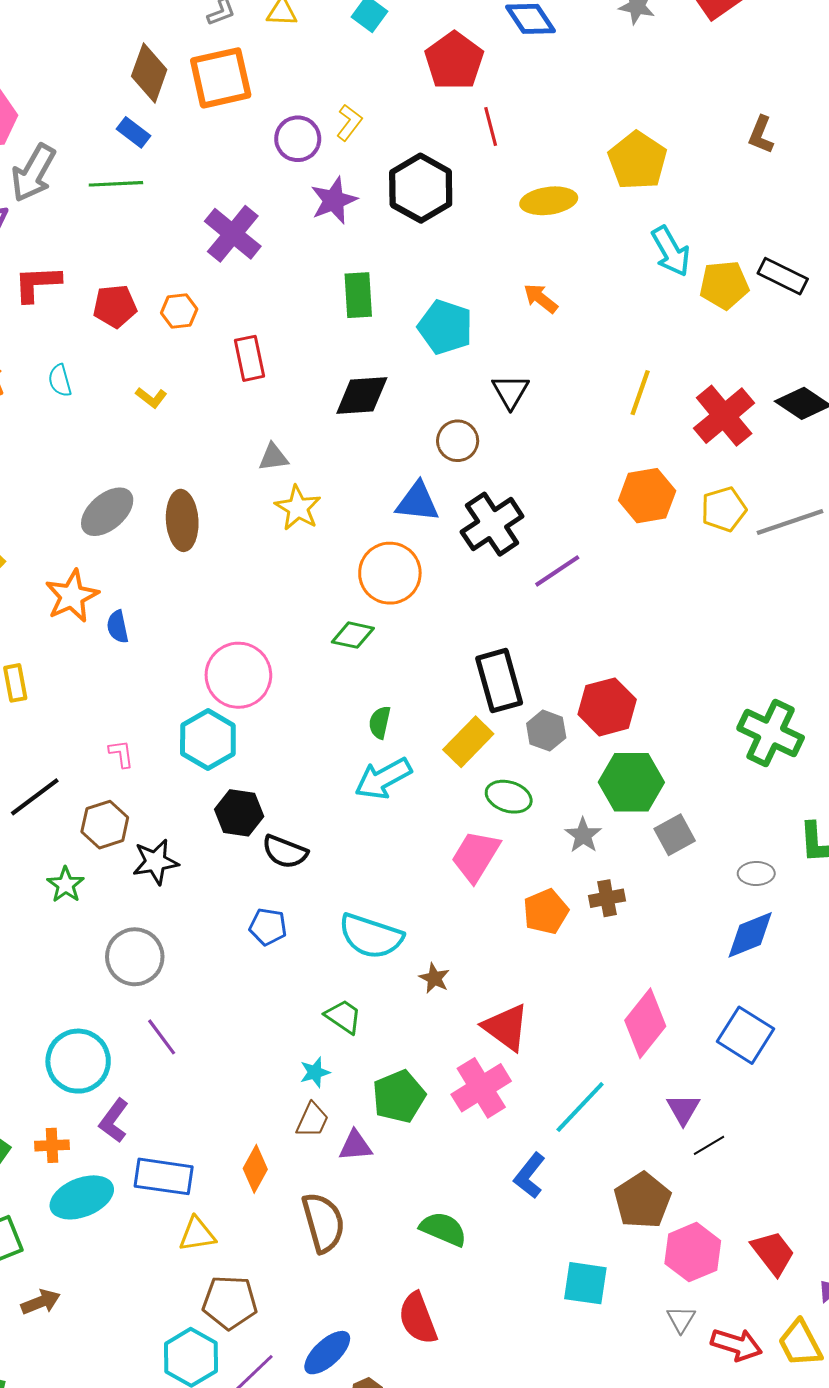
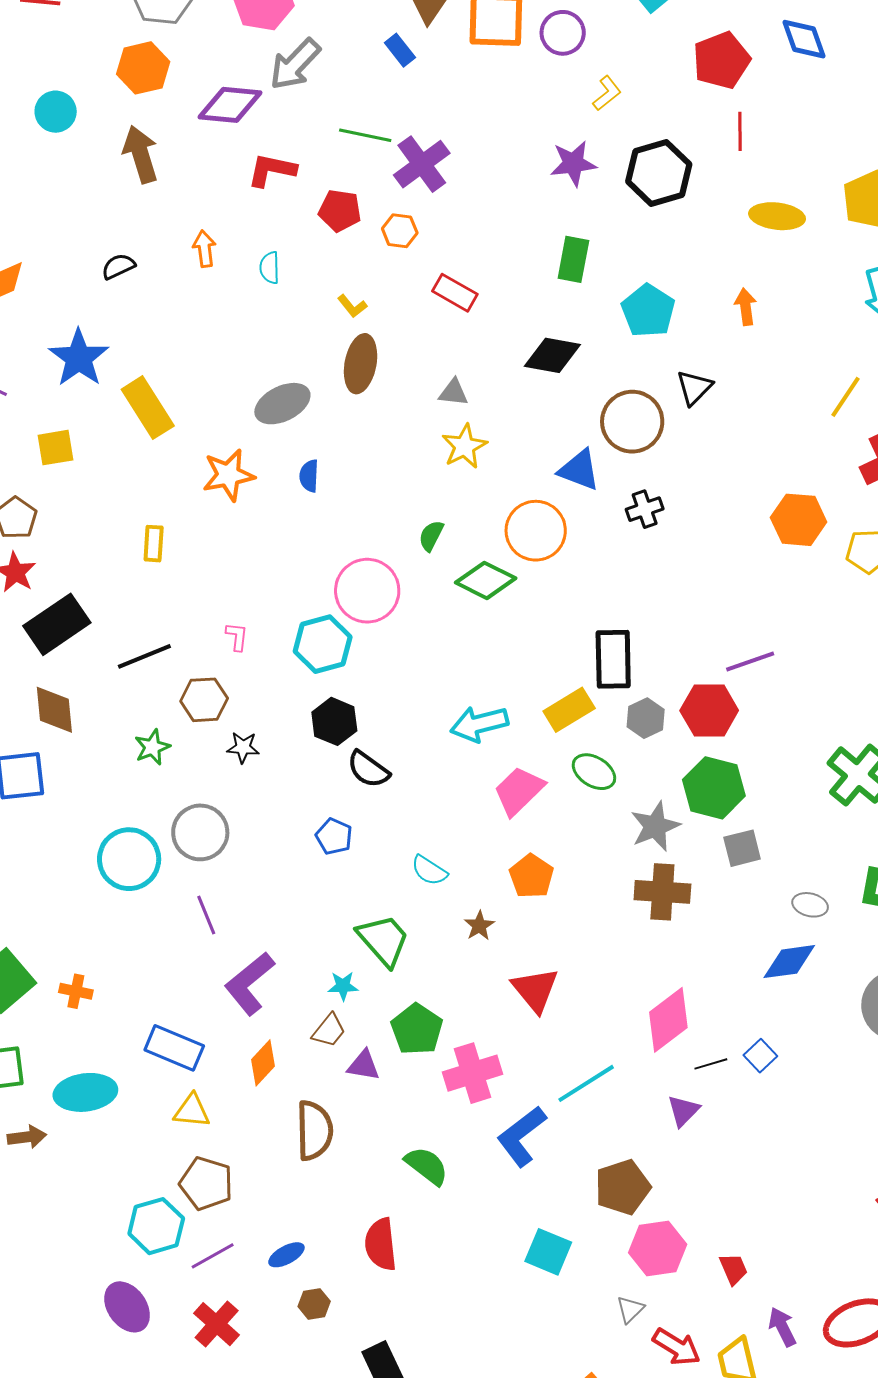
purple circle: (298, 139) -> (563, 33), moved
green line: (116, 184) -> (365, 135), moved
purple cross: (233, 234) -> (422, 164), moved
orange arrow: (541, 298) -> (746, 307), turned 30
red rectangle: (249, 358) -> (455, 293), turned -63
yellow line: (640, 393) -> (845, 397), moved
brown circle: (458, 441) -> (632, 422), size x1.5
brown ellipse: (182, 520) -> (361, 364), moved
black cross: (492, 524) -> (645, 509), size x0.6
purple line: (557, 571) -> (750, 662), moved
blue semicircle: (118, 627) -> (309, 476), moved
green diamond: (353, 635) -> (486, 580), size x1.4
green semicircle: (380, 722) -> (431, 536), moved
gray star: (583, 835) -> (655, 826), size x1.4
pink trapezoid: (476, 856) -> (519, 791), moved
black star: (155, 862) -> (243, 747), size x0.7
brown cross: (607, 898) -> (662, 892), size x1.6
orange pentagon: (546, 912) -> (531, 876), moved, turned -30
cyan semicircle: (371, 936) -> (429, 870), size x0.6
green trapezoid: (343, 1017) -> (384, 940), size x1.5
blue square: (745, 1035) -> (760, 1056), size x0.6
cyan circle: (78, 1061) -> (129, 859), moved
pink cross: (481, 1088) -> (472, 1073), moved
green pentagon: (399, 1096) -> (417, 1029), turned -30
purple L-shape: (114, 1121) -> (249, 983), moved, size x1.5
black line: (709, 1145) -> (711, 1064), moved
blue L-shape: (530, 1176) -> (521, 1136), size x1.4
cyan ellipse: (82, 1197) -> (85, 1092), moved
red trapezoid: (773, 1253) -> (734, 1269), size x0.7
blue ellipse: (327, 1353) -> (286, 1255), size x0.7

